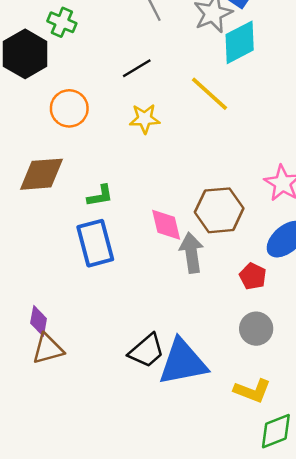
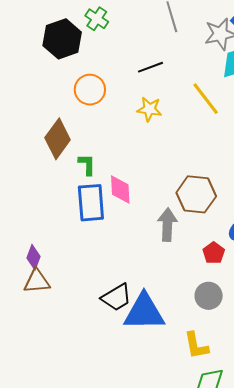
brown diamond: (41, 174) -> (58, 139), turned -60
green L-shape: (100, 196) -> (87, 165), moved, turned -90
pink diamond: (166, 225) -> (120, 189), moved
yellow L-shape: (252, 391) -> (196, 345), turned 48

